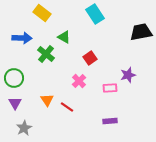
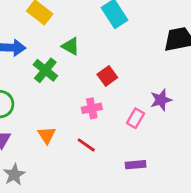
pink cross: (79, 81) -> (92, 108), turned 32
pink rectangle: (110, 88) -> (136, 118), turned -56
red line: (67, 107) -> (86, 145), moved

